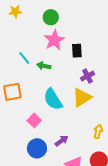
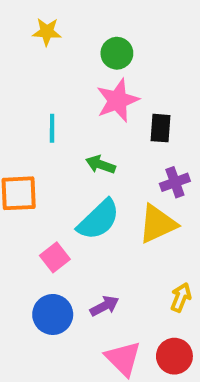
cyan line: (24, 58) -> (52, 128), turned 32
green arrow: (44, 66) -> (101, 165), moved
cyan semicircle: (53, 99) -> (99, 220), turned -110

